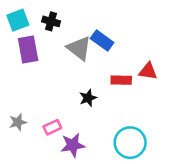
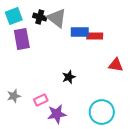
blue rectangle: (102, 41) -> (80, 32), turned -36
gray triangle: (79, 48) -> (57, 18), moved
red triangle: (148, 71) -> (116, 65), moved
red rectangle: (121, 80) -> (95, 36), moved

